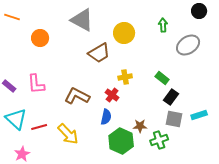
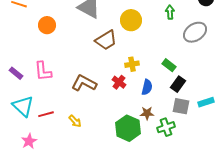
blue semicircle: (106, 117) -> (147, 87), moved
yellow arrow: (68, 134) -> (75, 121), size x0.6

